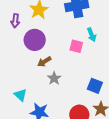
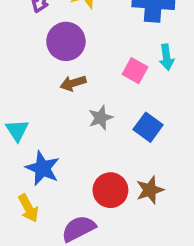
gray star: (54, 78) -> (101, 118), moved
blue square: (95, 86) -> (148, 127), moved

